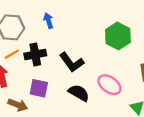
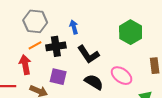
blue arrow: (48, 21) -> (74, 27), moved

